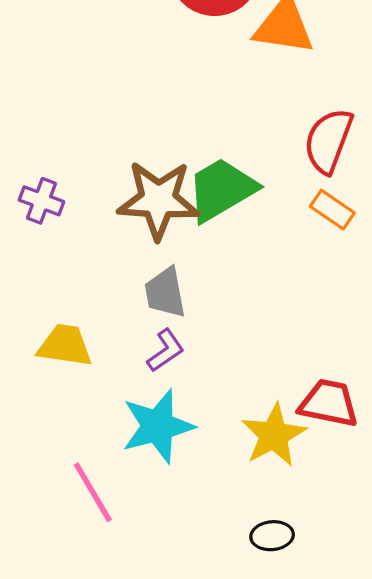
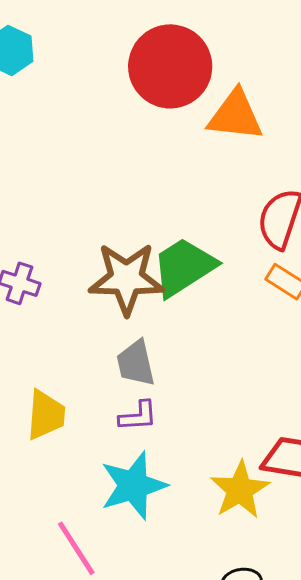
yellow trapezoid: (65, 346) -> (46, 415), turned 88
purple L-shape: (166, 351) -> (138, 416), turned 33

